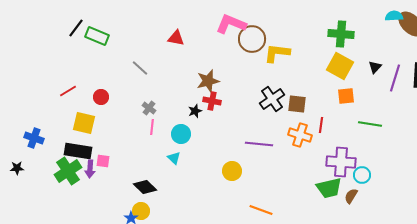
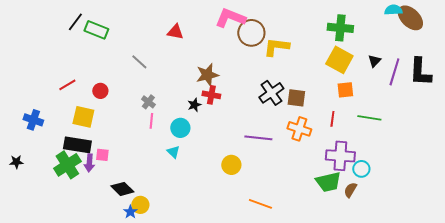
red line: (321, 125) -> (332, 119), moved
blue cross: (34, 138) -> (33, 120), moved
black diamond: (145, 187) -> (122, 189), moved

